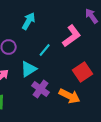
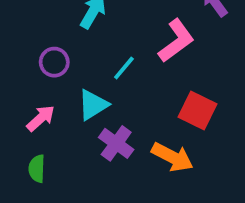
red square: (83, 72) -> (198, 111), turned -30

